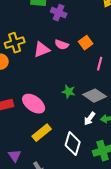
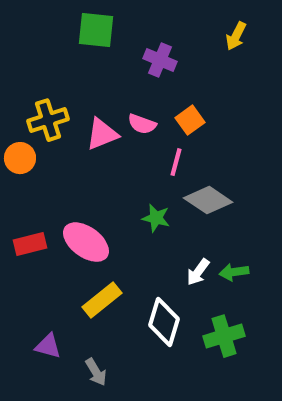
purple cross: (59, 13) -> (160, 60), moved
pink line: (100, 64) -> (176, 162), moved
gray diamond: (95, 96) -> (208, 200), moved
purple triangle: (15, 156) -> (48, 346), turned -40

